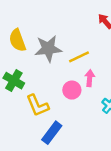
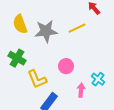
yellow line: (79, 57) -> (77, 28), moved
pink arrow: (90, 78) -> (81, 90), moved

